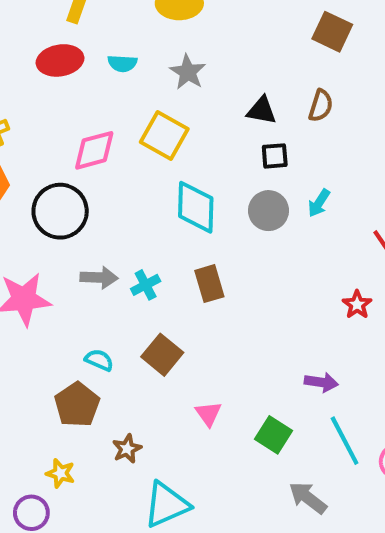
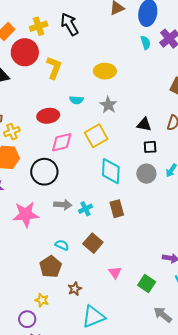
red ellipse: (60, 60) -> (48, 116), moved
yellow square: (164, 136) -> (96, 136), turned 30

